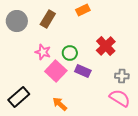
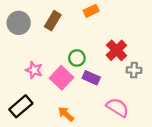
pink star: (43, 52) -> (34, 70), moved
gray cross: (122, 76) -> (134, 70), moved
pink semicircle: (120, 98) -> (118, 107), moved

